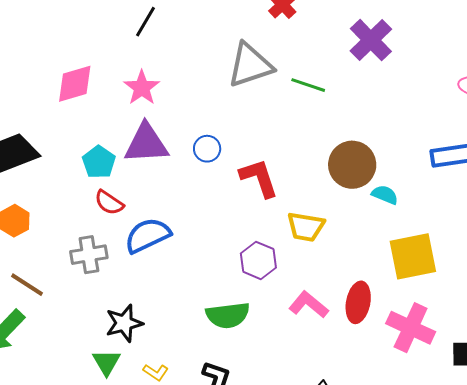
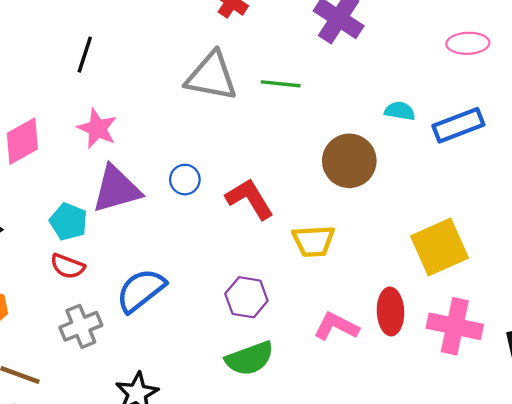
gray triangle: (250, 65) -> (211, 76), turned 42
cyan semicircle: (385, 195) -> (400, 111), moved
red semicircle: (109, 203) -> (68, 266), moved
purple hexagon: (258, 260) -> (246, 297), moved

